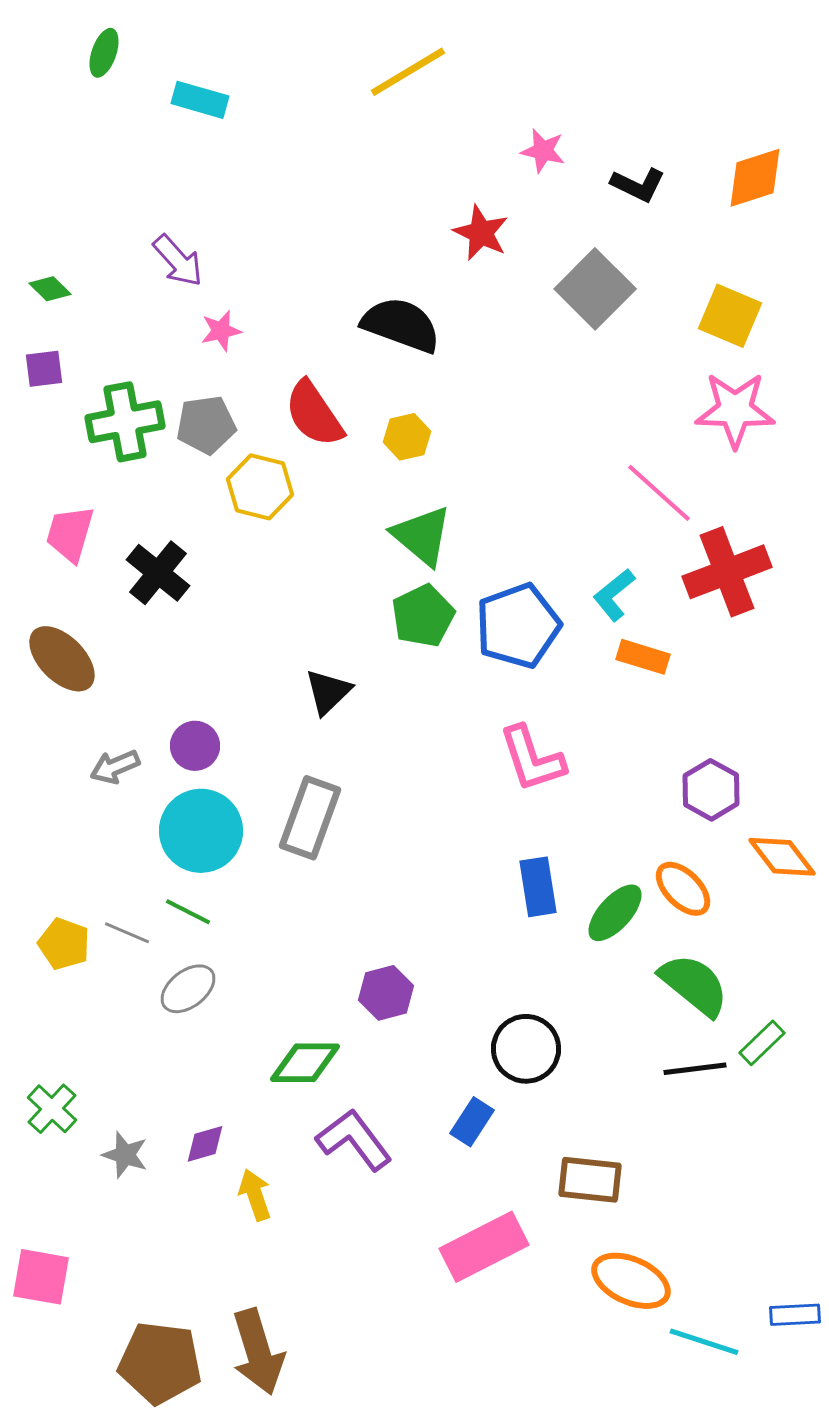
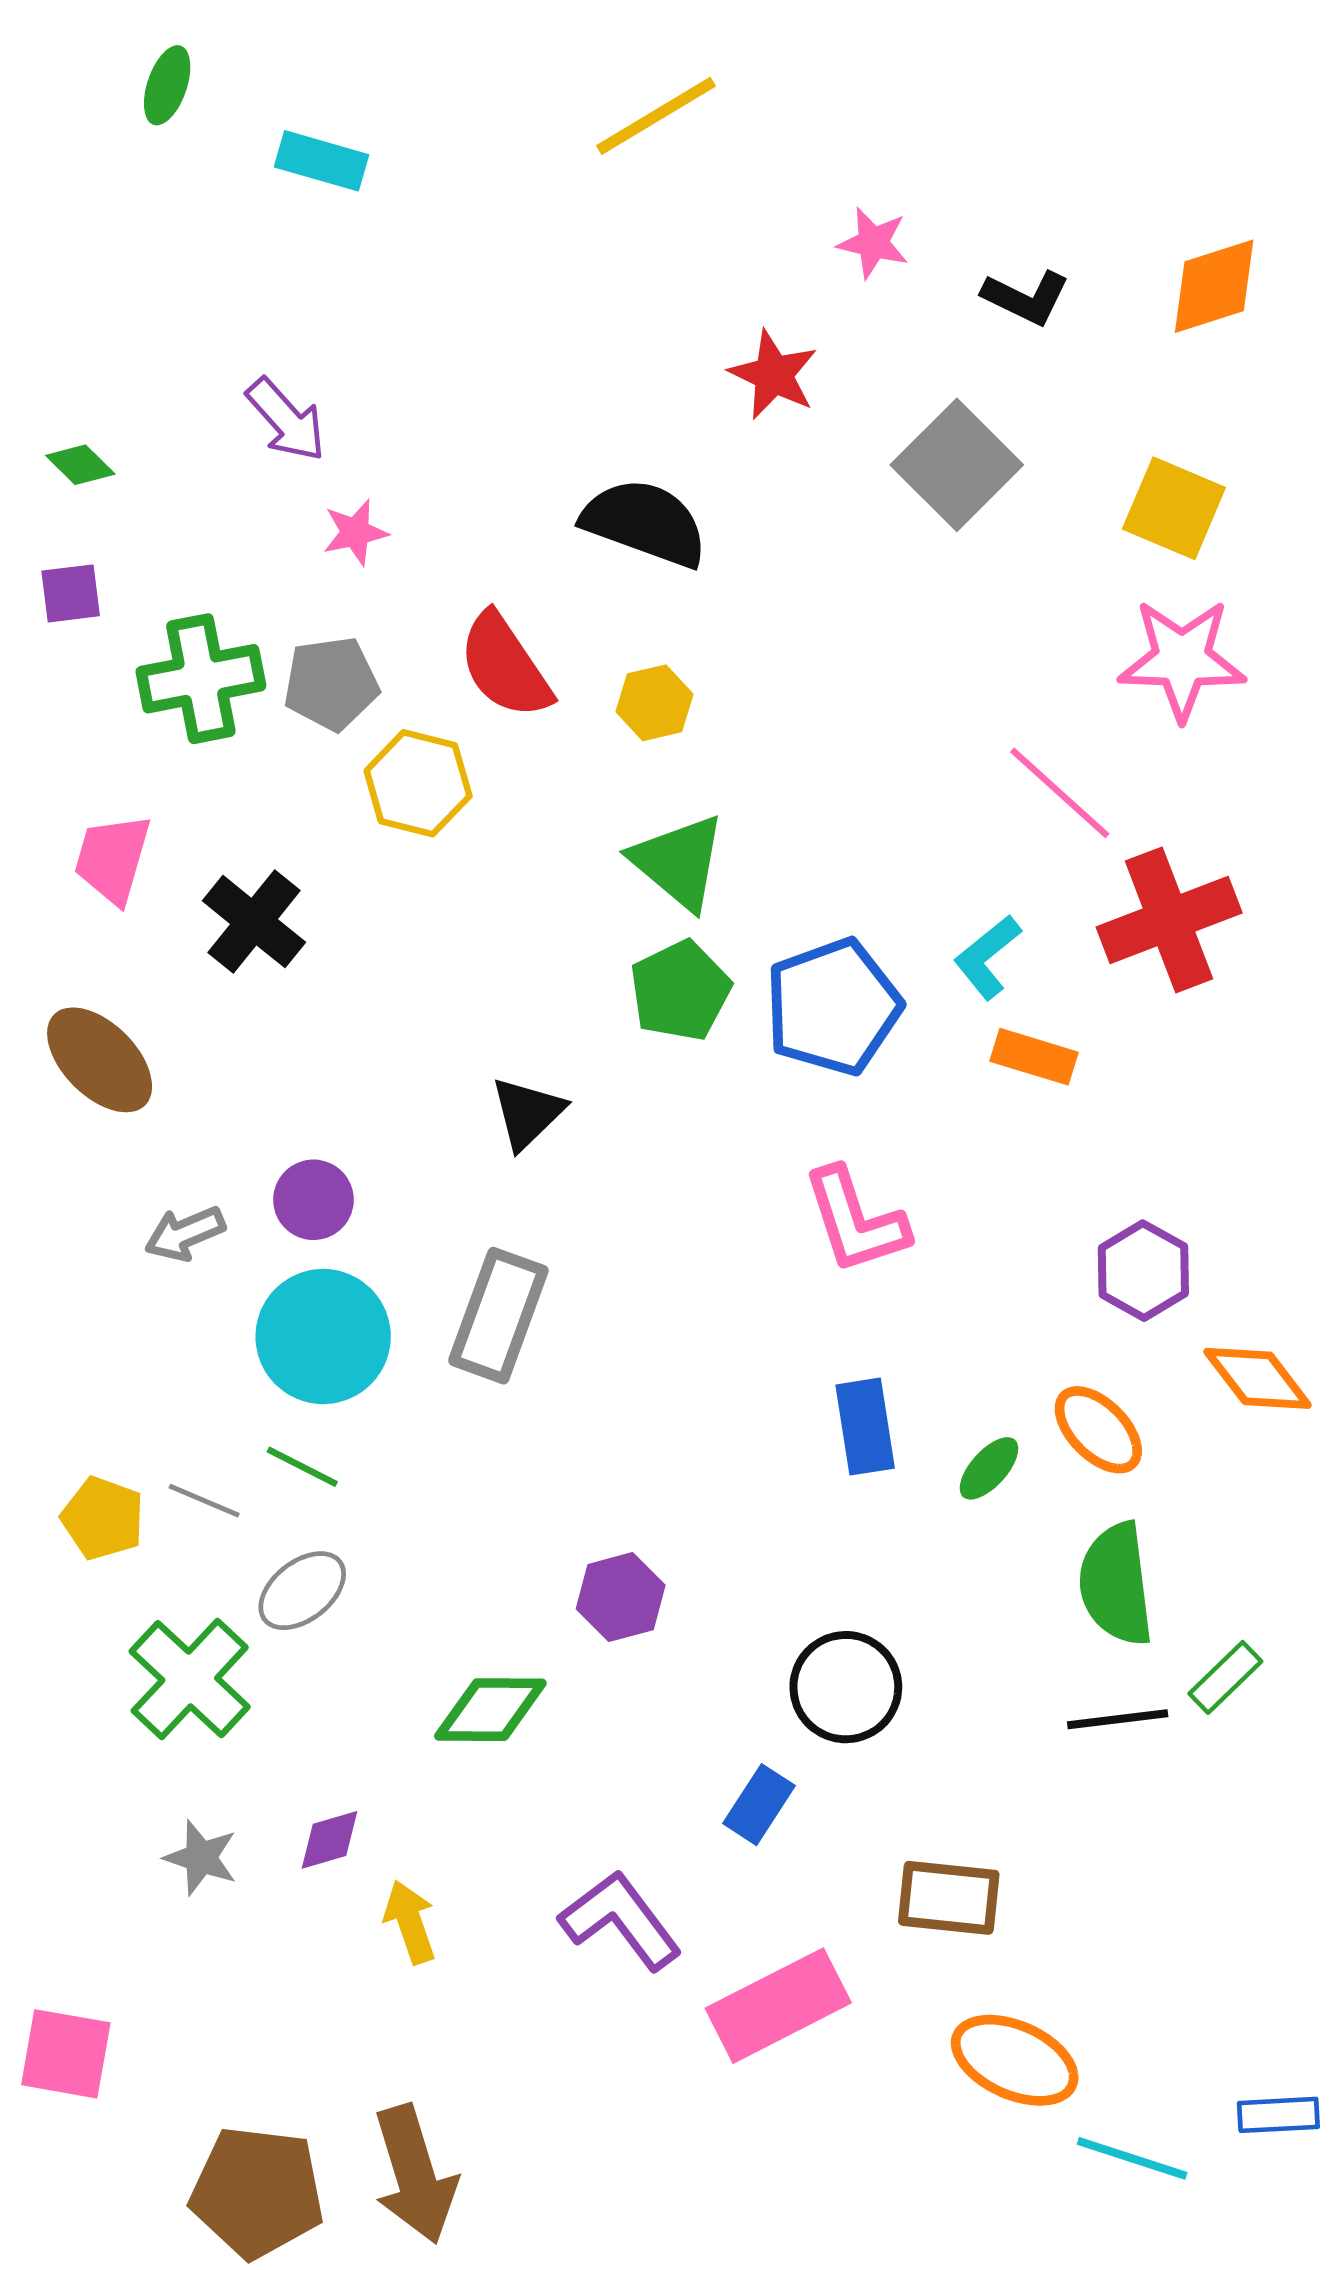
green ellipse: (615, 913) -> (989, 1468), size x0.7
green semicircle: (694, 985) -> (1116, 1584), turned -136
green cross: (52, 1109) -> (190, 1679), moved, size x1.5
purple L-shape: (354, 1140) -> (621, 1920), moved

